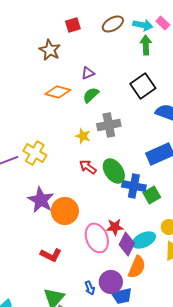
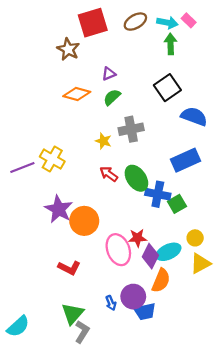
red square: (73, 25) -> (93, 23), size x1.8

